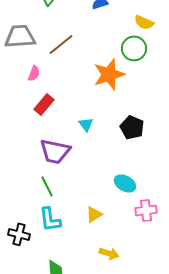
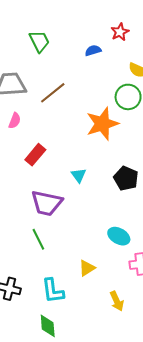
pink semicircle: (34, 73) -> (15, 121), moved
cyan L-shape: (50, 219) -> (53, 291), moved
yellow arrow: (109, 253) -> (117, 301), moved, turned 48

